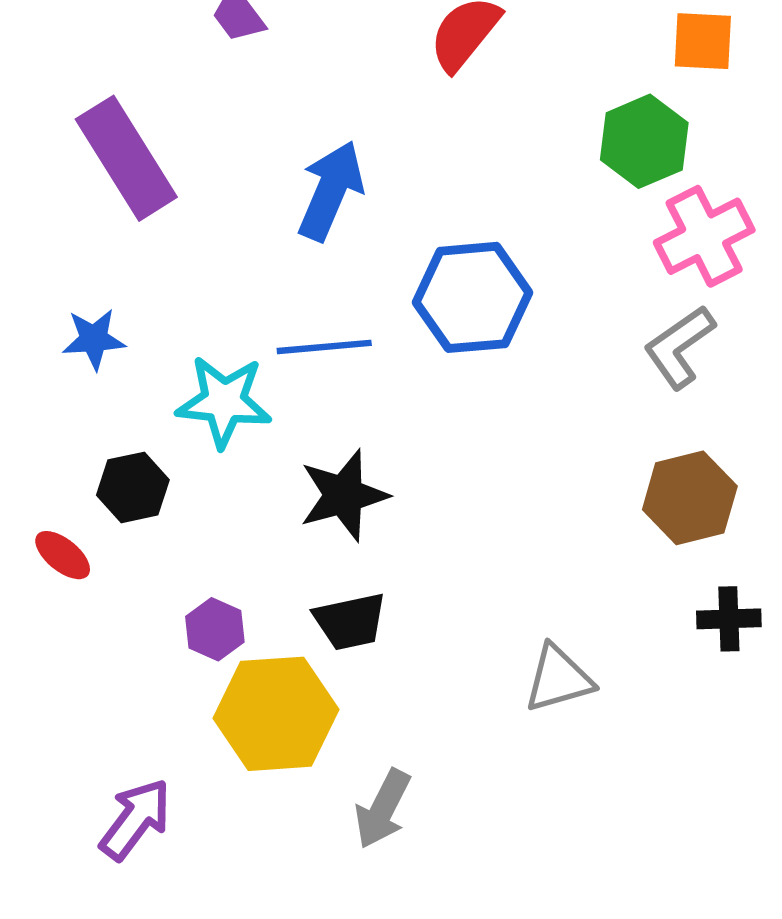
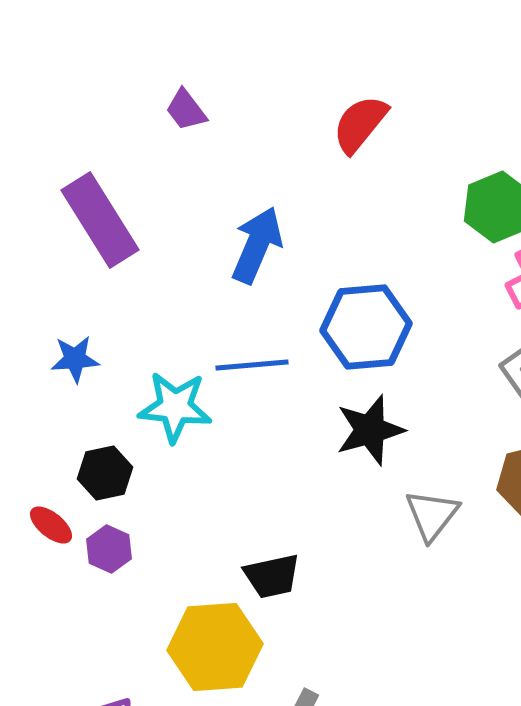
black star: (344, 495) -> (370, 430), moved
purple hexagon: (215, 629) -> (109, 549), moved
gray triangle: (558, 679) -> (432, 515), moved, turned -36

